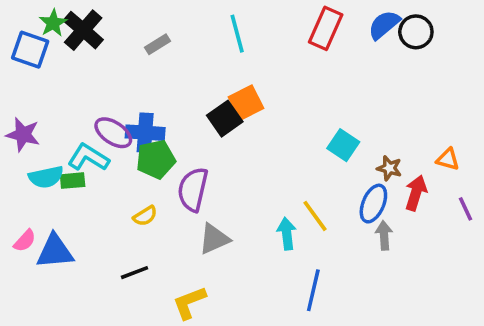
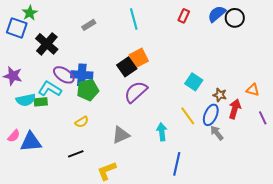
red rectangle: (326, 28) -> (184, 16), size x0.6
black cross: (83, 30) -> (47, 44), moved
purple semicircle: (193, 189) -> (136, 92), moved, turned 35
yellow line: (315, 216) -> (188, 116), moved
gray arrow: (384, 235) -> (217, 133), turned -35

